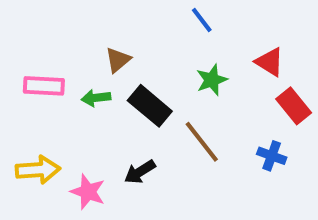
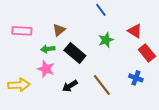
pink rectangle: (44, 86) -> (22, 31), moved
brown line: (202, 142) -> (102, 85), moved
pink star: (88, 192) -> (46, 69), moved

